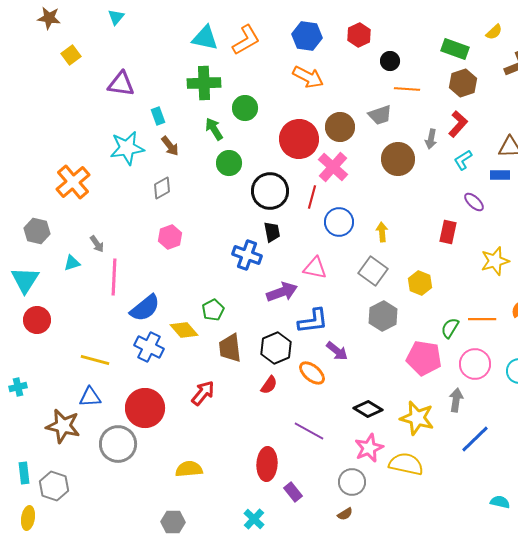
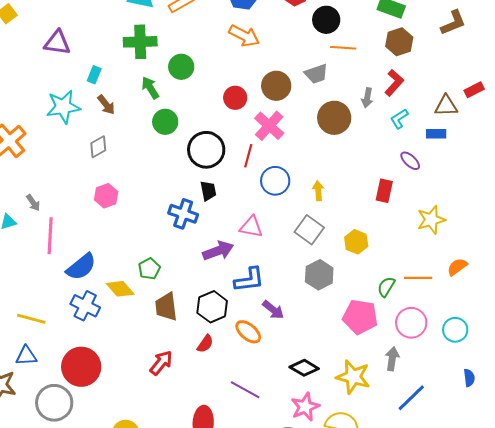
black circle: (390, 61) -> (326, 20), size x1.4
cyan rectangle: (158, 116) -> (94, 75), turned 42
red circle: (299, 139) -> (235, 98), size x0.6
red arrow: (203, 393) -> (161, 363), moved

